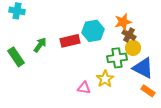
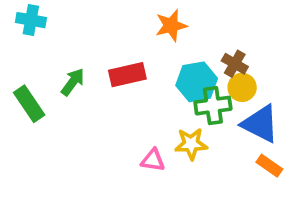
orange star: (123, 22) -> (171, 25), moved
cyan hexagon: (93, 31) -> (197, 82), moved
yellow star: (105, 79) -> (191, 144), turned 30

